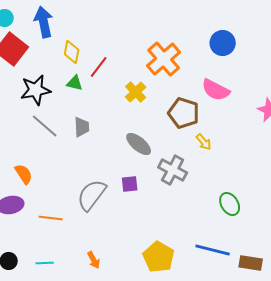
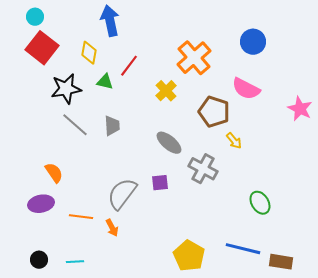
blue arrow: (44, 22) -> (110, 21), moved
yellow diamond: (72, 52) -> (89, 53), moved
orange arrow: (94, 260) -> (112, 228), moved

